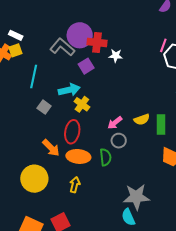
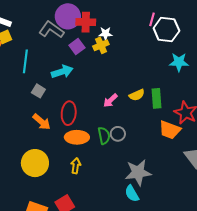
yellow cross: (82, 104) -> (101, 45), moved, turned 35
gray circle: (119, 141) -> (118, 134), moved
orange arrow: (51, 148) -> (42, 122), moved

